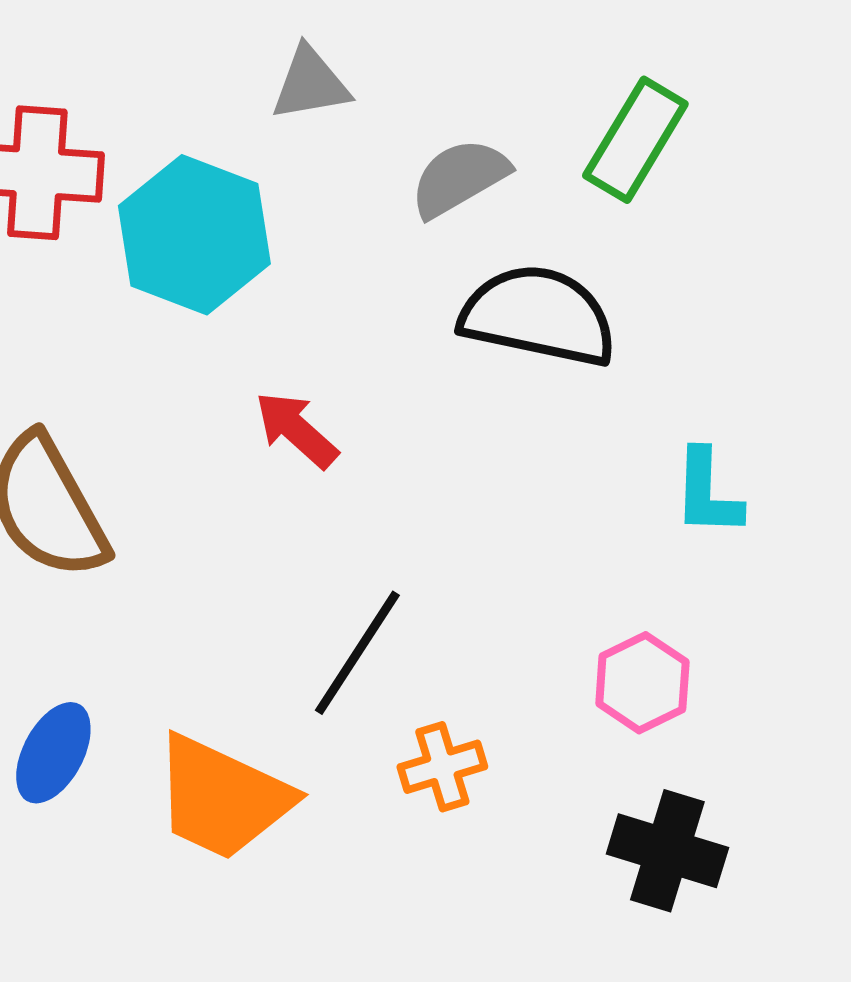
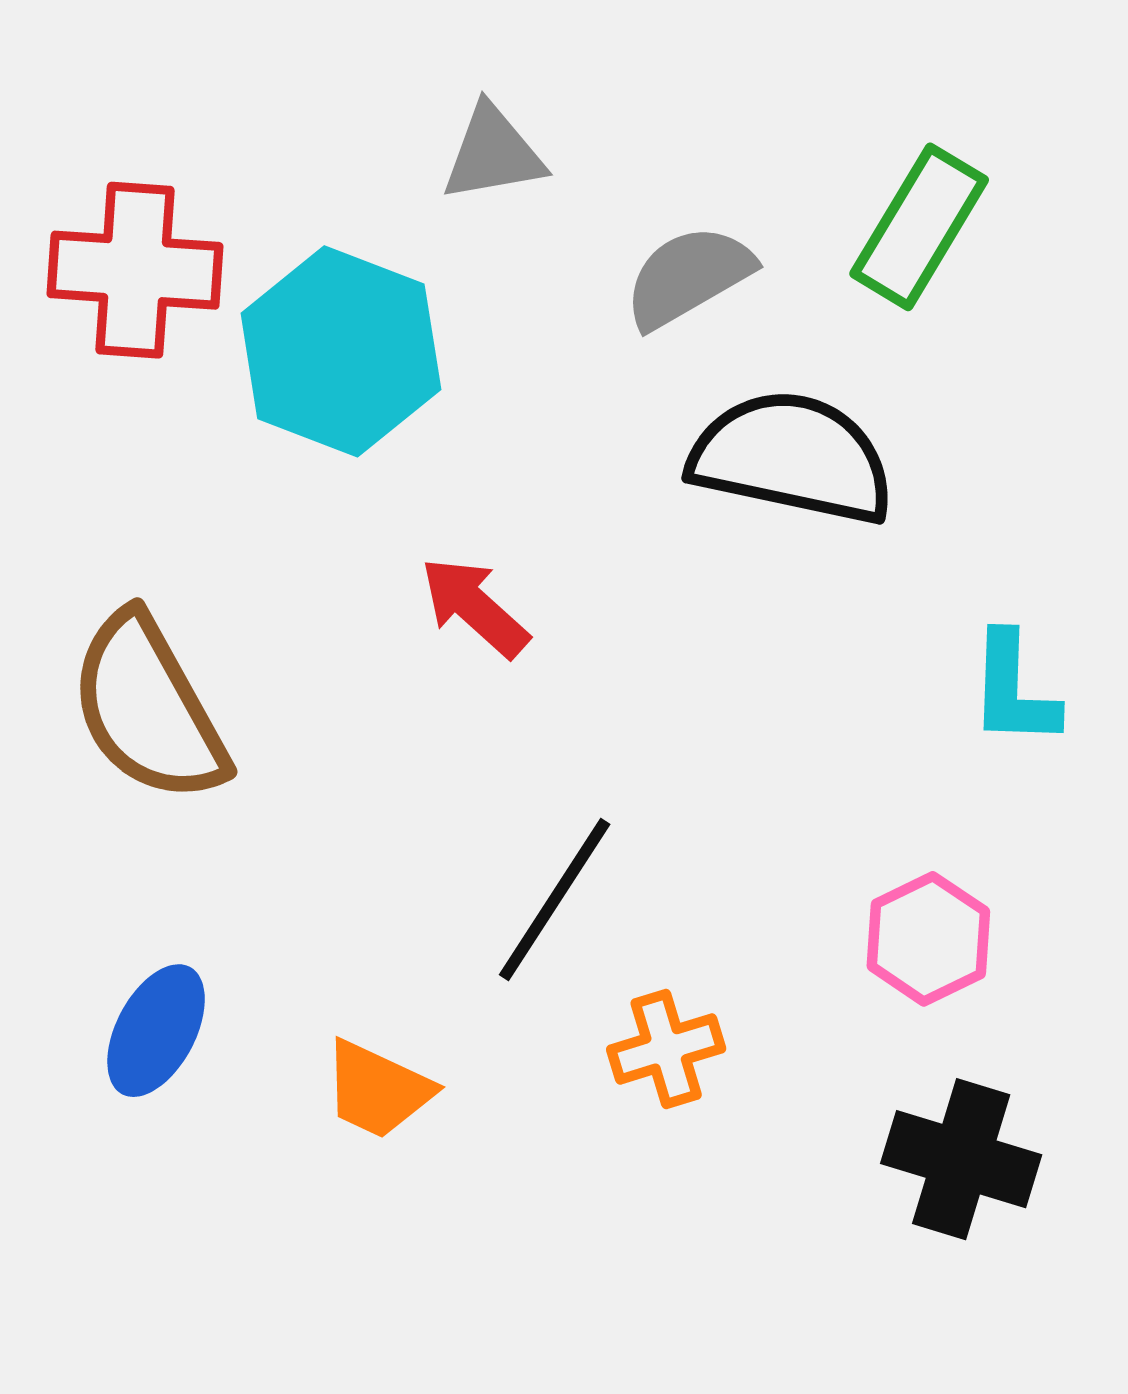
orange trapezoid: (222, 798) -> (378, 1090), size x0.6

